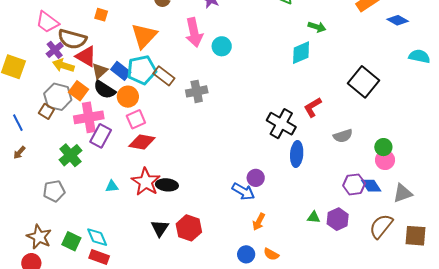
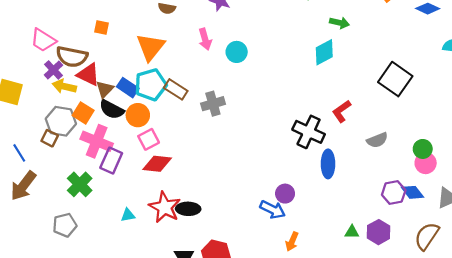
pink arrow: (194, 33) -> (205, 39), size x0.7
pink cross: (89, 117) -> (97, 141), turned 36
brown arrow: (19, 153) -> (23, 186), size x2.0

